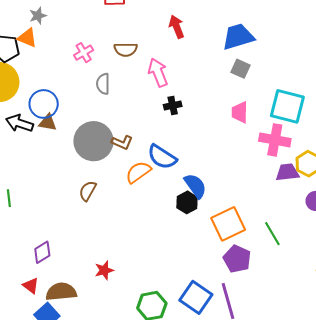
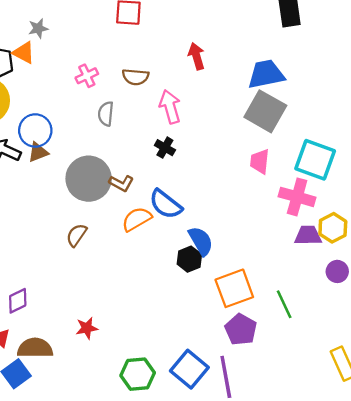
gray square: (240, 69) -> (265, 111), size x1.8
black cross: (173, 105) -> (165, 148), moved, turned 36
brown triangle: (48, 123) -> (38, 152), turned -36

